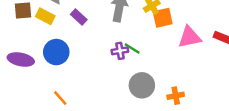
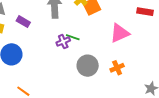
pink triangle: (190, 37) -> (120, 33), moved

